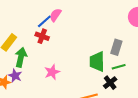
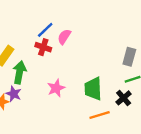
pink semicircle: (55, 15) -> (64, 37), moved
green trapezoid: (97, 61) -> (93, 89), moved

